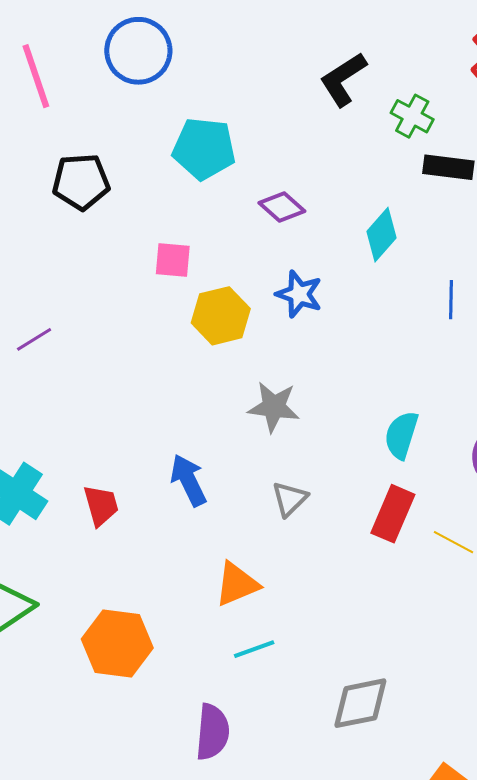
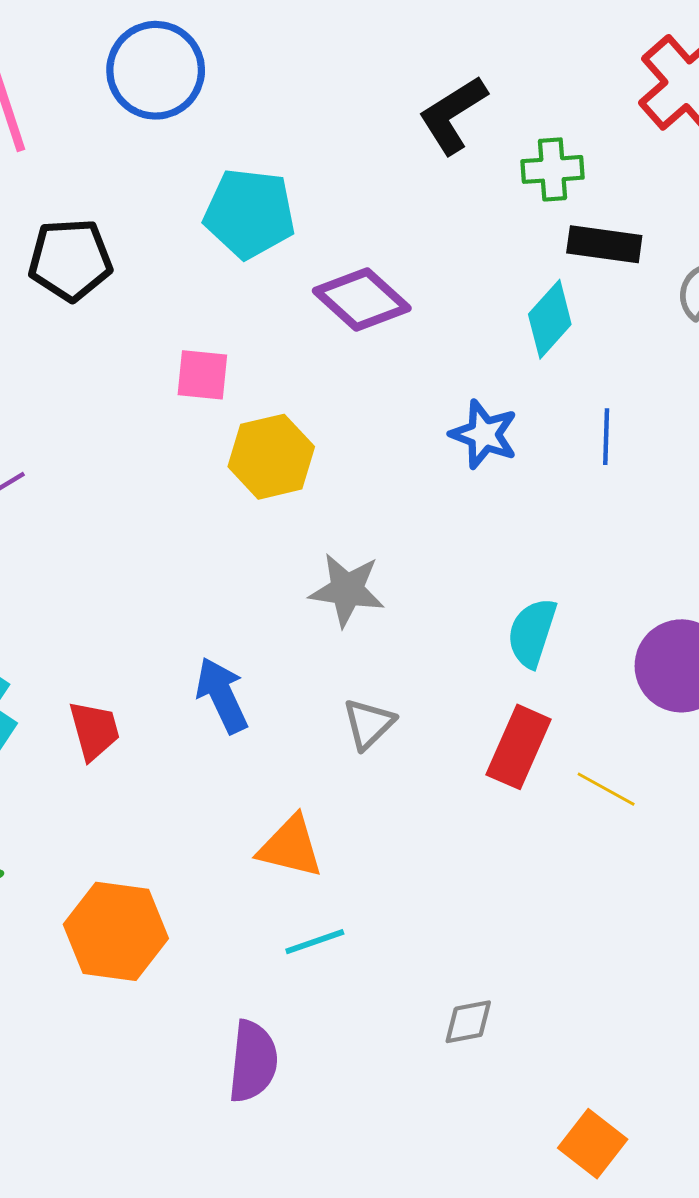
green cross: (412, 116) -> (553, 169), turned -33
purple diamond: (282, 207) -> (362, 300), size x1.4
cyan diamond: (381, 235) -> (550, 319), moved
blue star: (299, 294) -> (484, 434), moved
orange triangle: (237, 584) -> (290, 847), turned 36
gray diamond: (360, 703) -> (468, 1022), size x0.6

